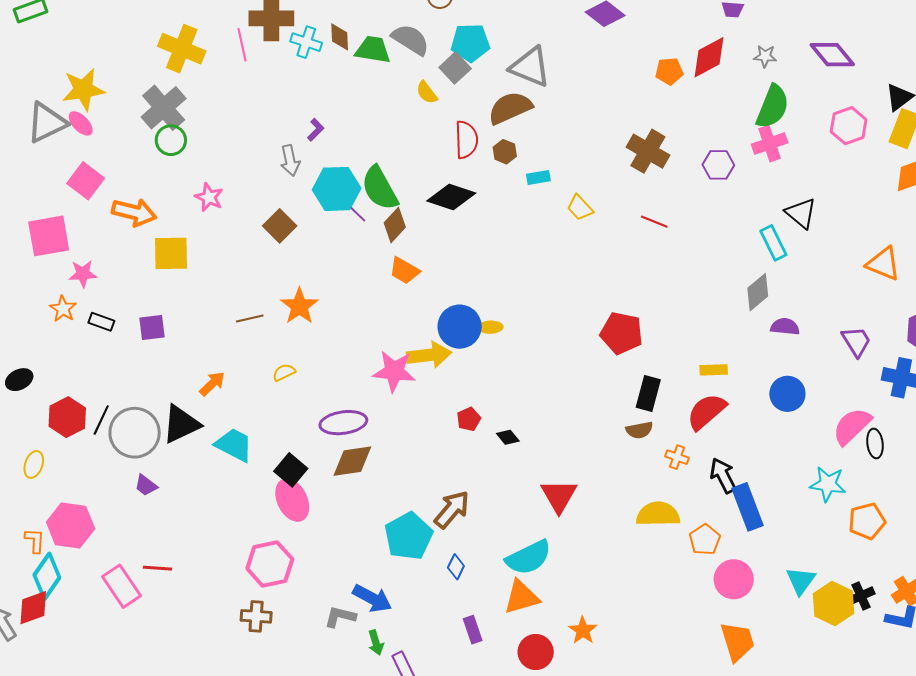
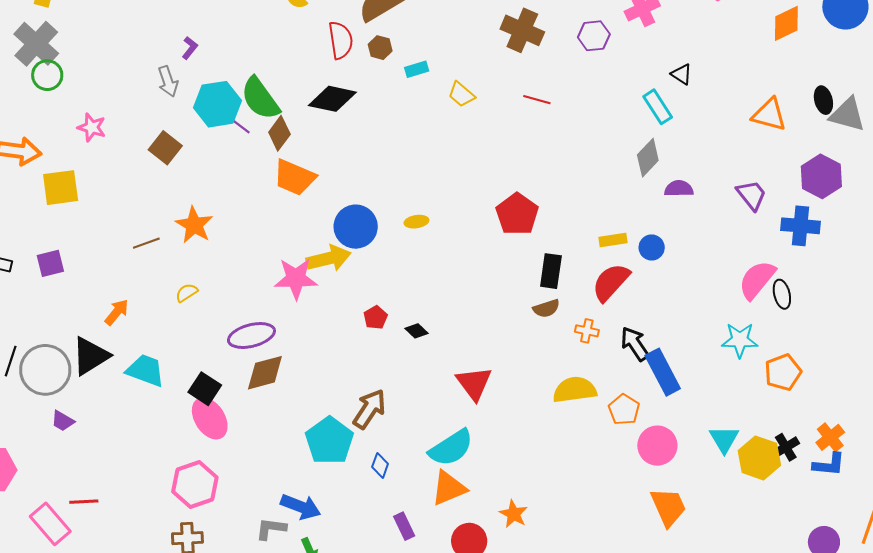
black triangle: (801, 213) -> (681, 74), size x0.7
orange trapezoid: (404, 271) -> (294, 177), size x1.4
yellow ellipse: (491, 327) -> (416, 222), moved
red pentagon: (621, 333) -> (517, 214), turned 30
blue circle: (787, 394) -> (652, 247), moved, size x0.7

